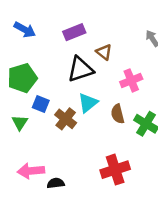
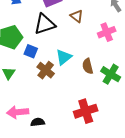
black triangle: (80, 69) -> (45, 24), moved
pink cross: (131, 80) -> (107, 32), moved
blue square: (41, 104) -> (31, 51), moved

